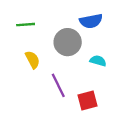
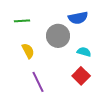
purple line: (58, 85) -> (38, 82), moved
red square: (87, 101) -> (81, 76), moved, turned -30

